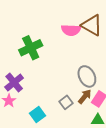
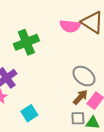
gray ellipse: (87, 76) -> (84, 76), turned -30
gray square: (66, 102) -> (78, 118), moved, turned 32

